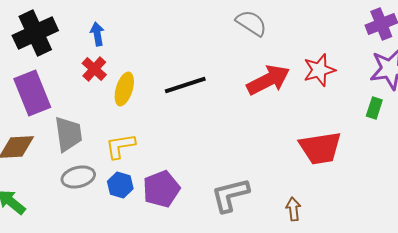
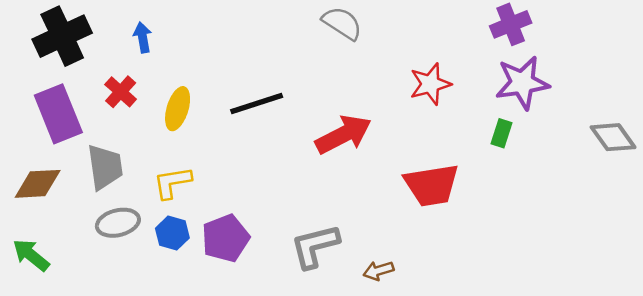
red cross: (94, 69) -> (121, 92), moved
red arrow: (268, 80) -> (343, 135), moved
brown arrow: (293, 209) -> (378, 271), moved, turned -100

